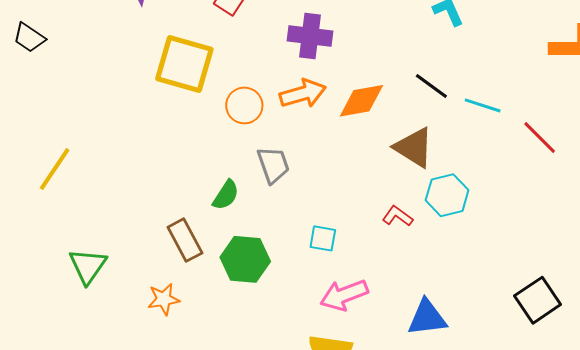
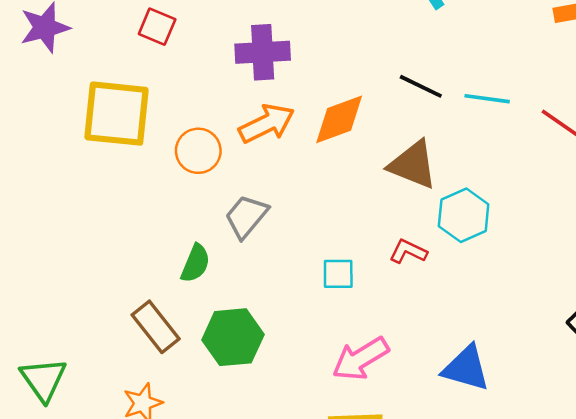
gray trapezoid: (273, 165) -> (246, 216), turned -111
cyan square: (323, 238) -> (338, 274), moved
blue triangle: (427, 318) -> (466, 368), turned 33

